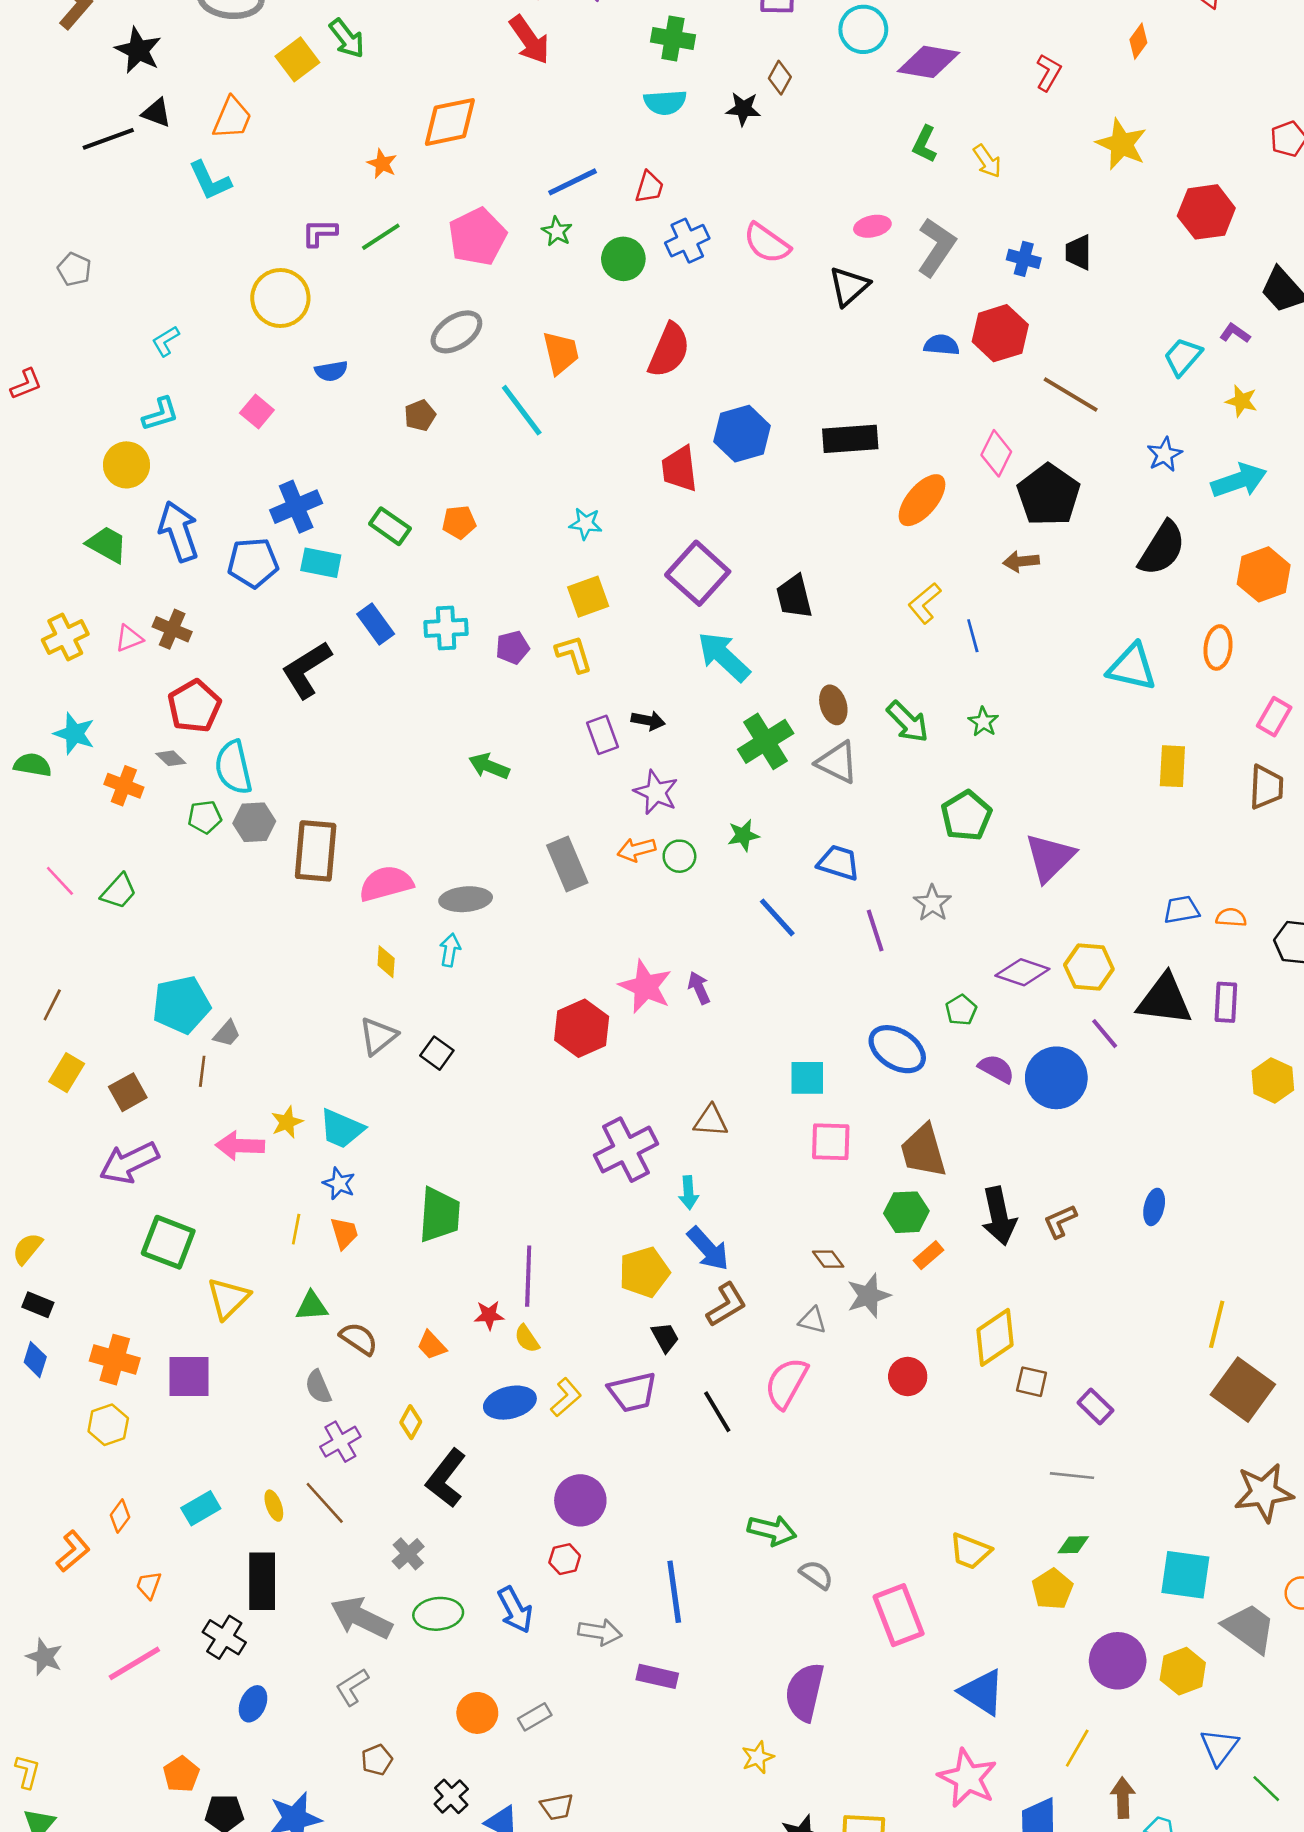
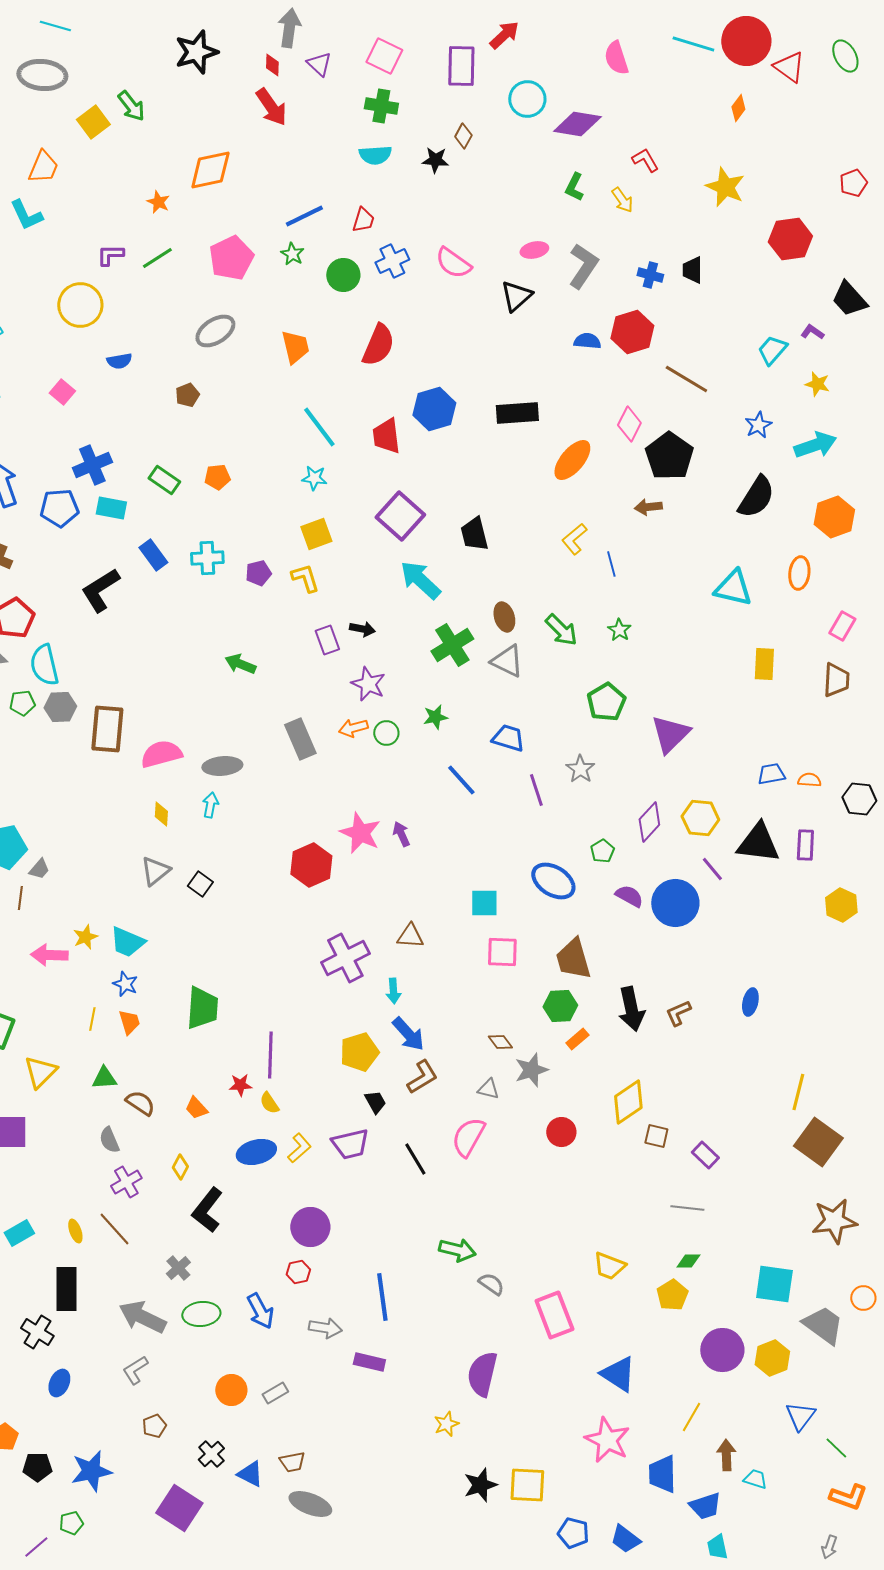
red L-shape: (1048, 72) -> (645, 160), moved, turned -60
cyan line: (522, 410) -> (319, 427), moved
purple diamond: (1022, 972) -> (649, 822), turned -66

